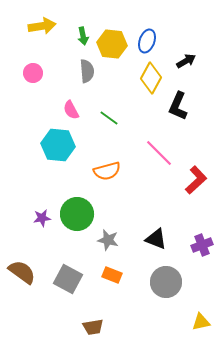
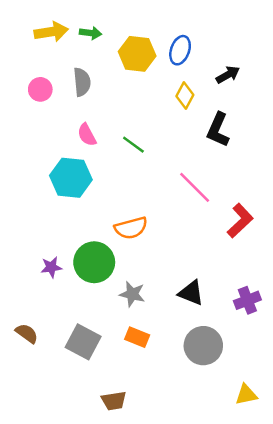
green arrow: (83, 36) -> (91, 33), moved, turned -72
gray semicircle: (87, 71) -> (82, 82), moved
yellow diamond: (151, 78) -> (185, 96), size x0.7
orange semicircle: (107, 171) -> (131, 228), moved
brown semicircle: (22, 272) -> (27, 333), size x0.7

